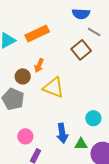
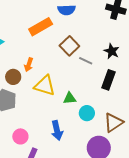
gray line: (94, 32) -> (86, 61), moved
orange rectangle: (37, 34) -> (41, 27), moved
green triangle: (81, 144) -> (70, 98), moved

